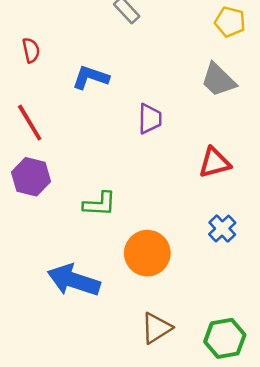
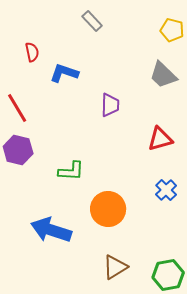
red semicircle: (31, 50) -> (32, 52), moved

